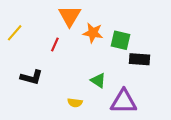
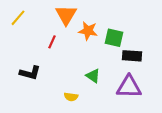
yellow line: (15, 33) -> (18, 18), moved
purple triangle: (124, 102) -> (129, 87), moved

